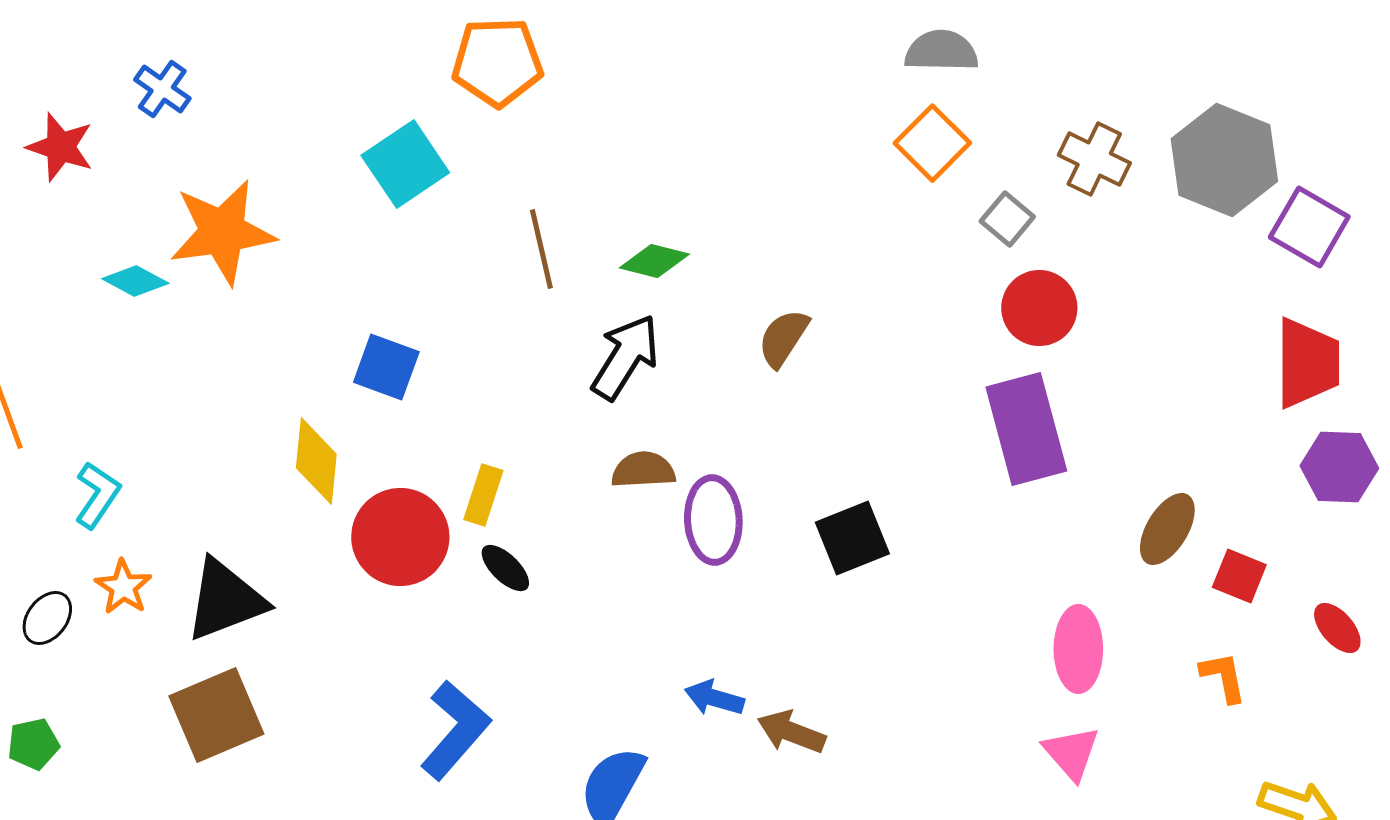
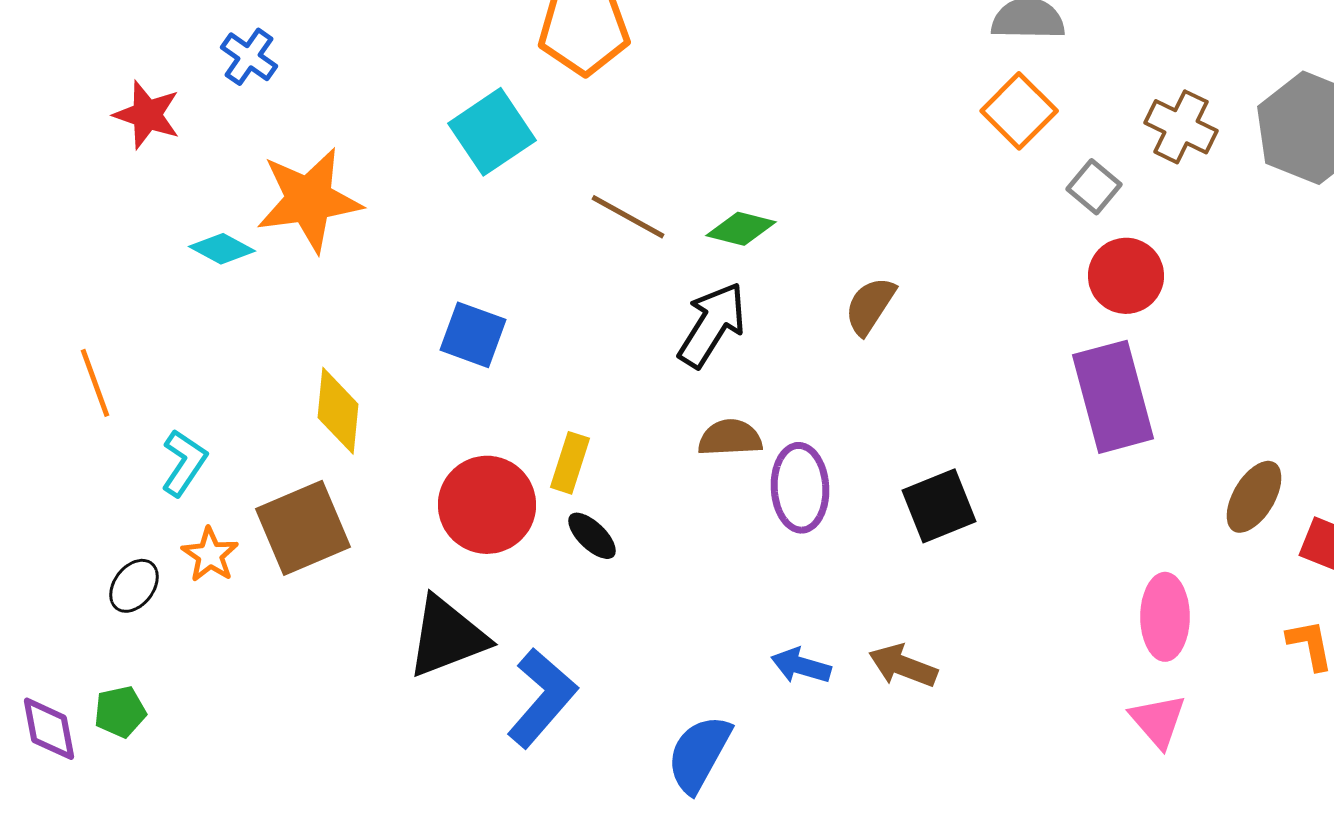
brown line: (541, 249) -> (628, 217), turned -48
yellow diamond: (316, 461) -> (338, 411), moved
black triangle: (225, 600) -> (447, 637), moved
brown square: (216, 715) -> (303, 528), moved
brown arrow: (791, 732) -> (903, 666), moved

